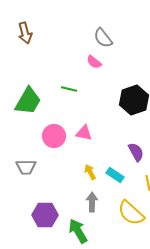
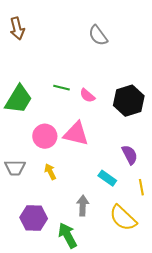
pink semicircle: (94, 62) -> (87, 96), moved
pink triangle: (84, 133) -> (76, 134), size x1.5
yellow arrow: (90, 172) -> (50, 172), moved

